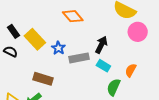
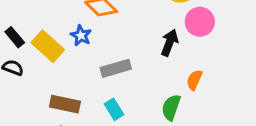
black arrow: (101, 45) -> (170, 43), moved
blue star: (58, 48) -> (81, 35), moved
cyan rectangle: (103, 66) -> (114, 109), moved, turned 32

